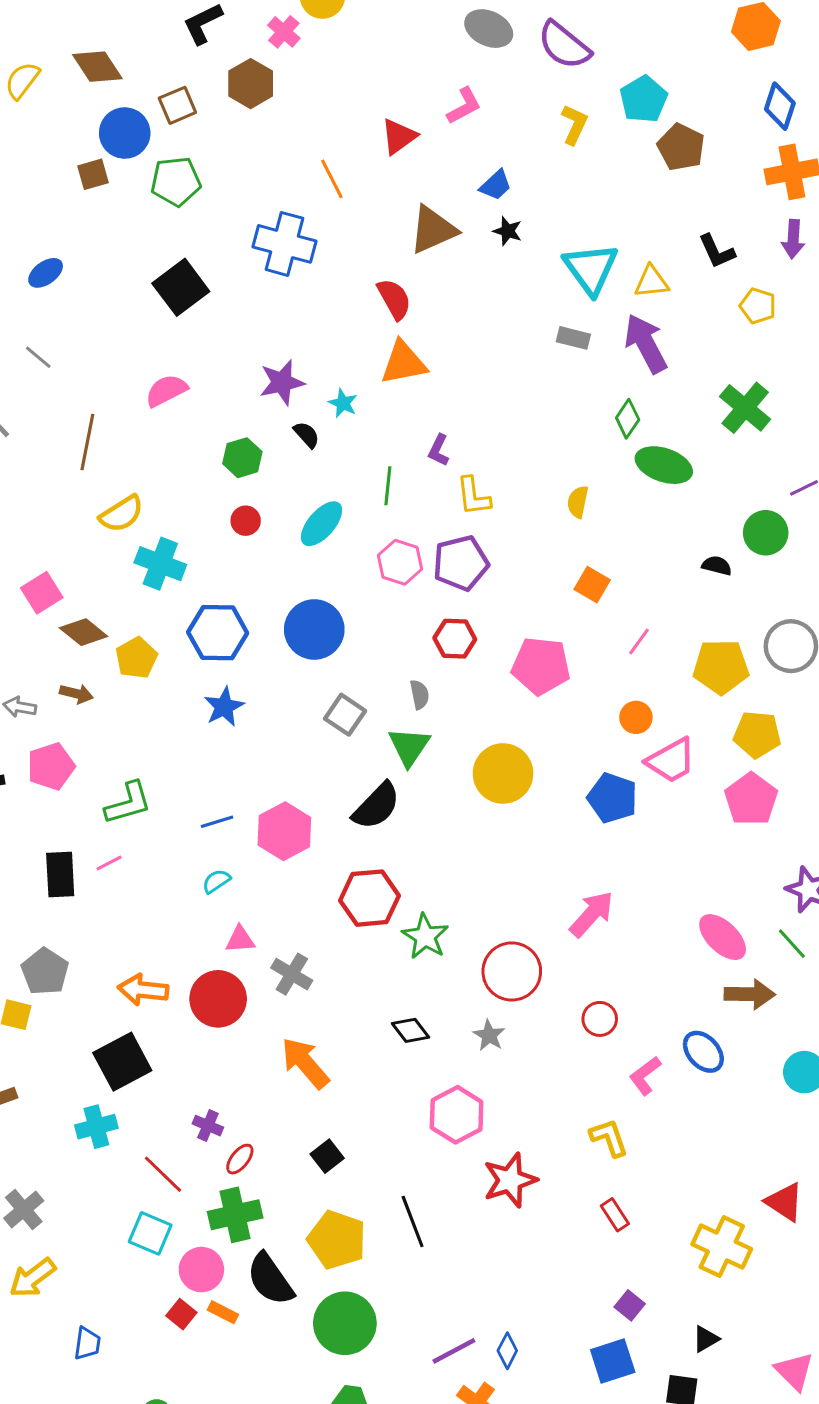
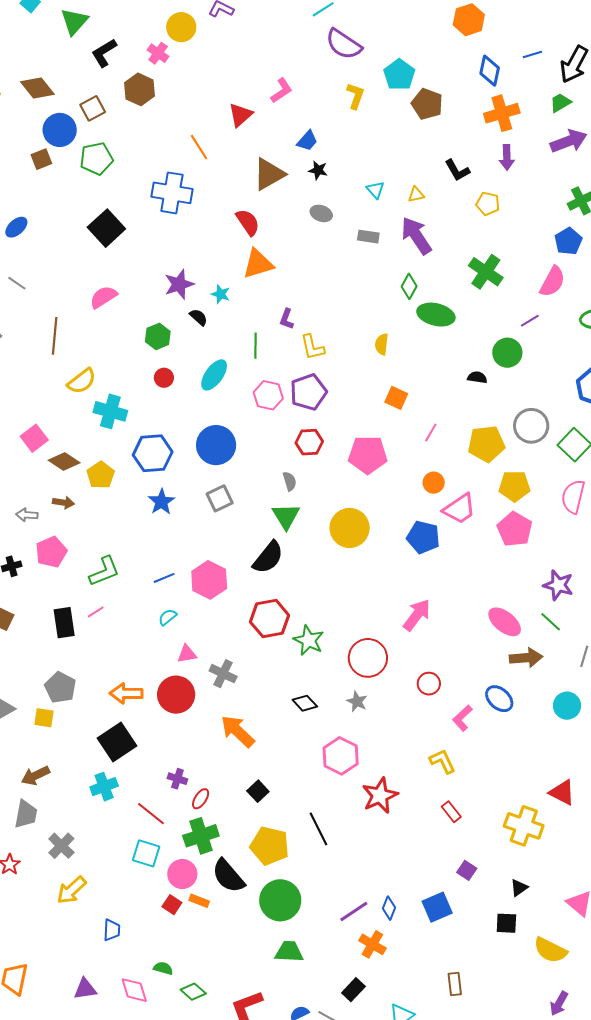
gray ellipse: (489, 29) -> (321, 213), moved, size x0.7
cyan triangle: (591, 269) -> (375, 190), size x0.5
yellow triangle: (651, 282) -> (416, 195), size x0.7
gray square: (345, 715) -> (220, 498), moved, turned 36
blue square: (613, 1361) -> (437, 907), moved

